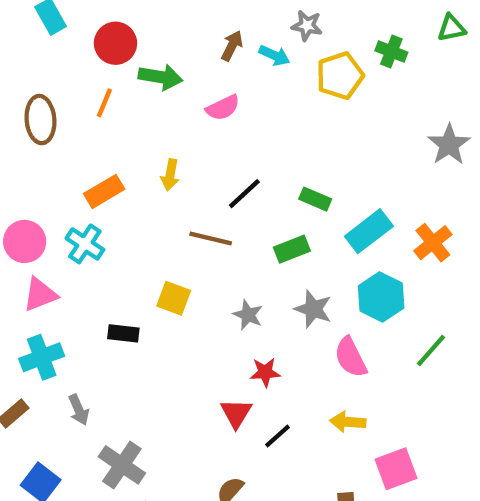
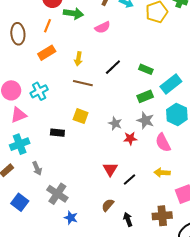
orange rectangle: (104, 191) -> (47, 53), moved
brown line: (211, 238) -> (83, 83), moved
cyan cross: (85, 244) -> (39, 91), turned 30
green rectangle: (292, 249) -> (145, 96), moved
red star: (265, 372) -> (130, 138), moved

